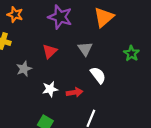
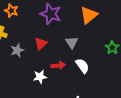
gray star: (24, 69) -> (17, 50), moved
red arrow: (74, 92) -> (58, 65), moved

